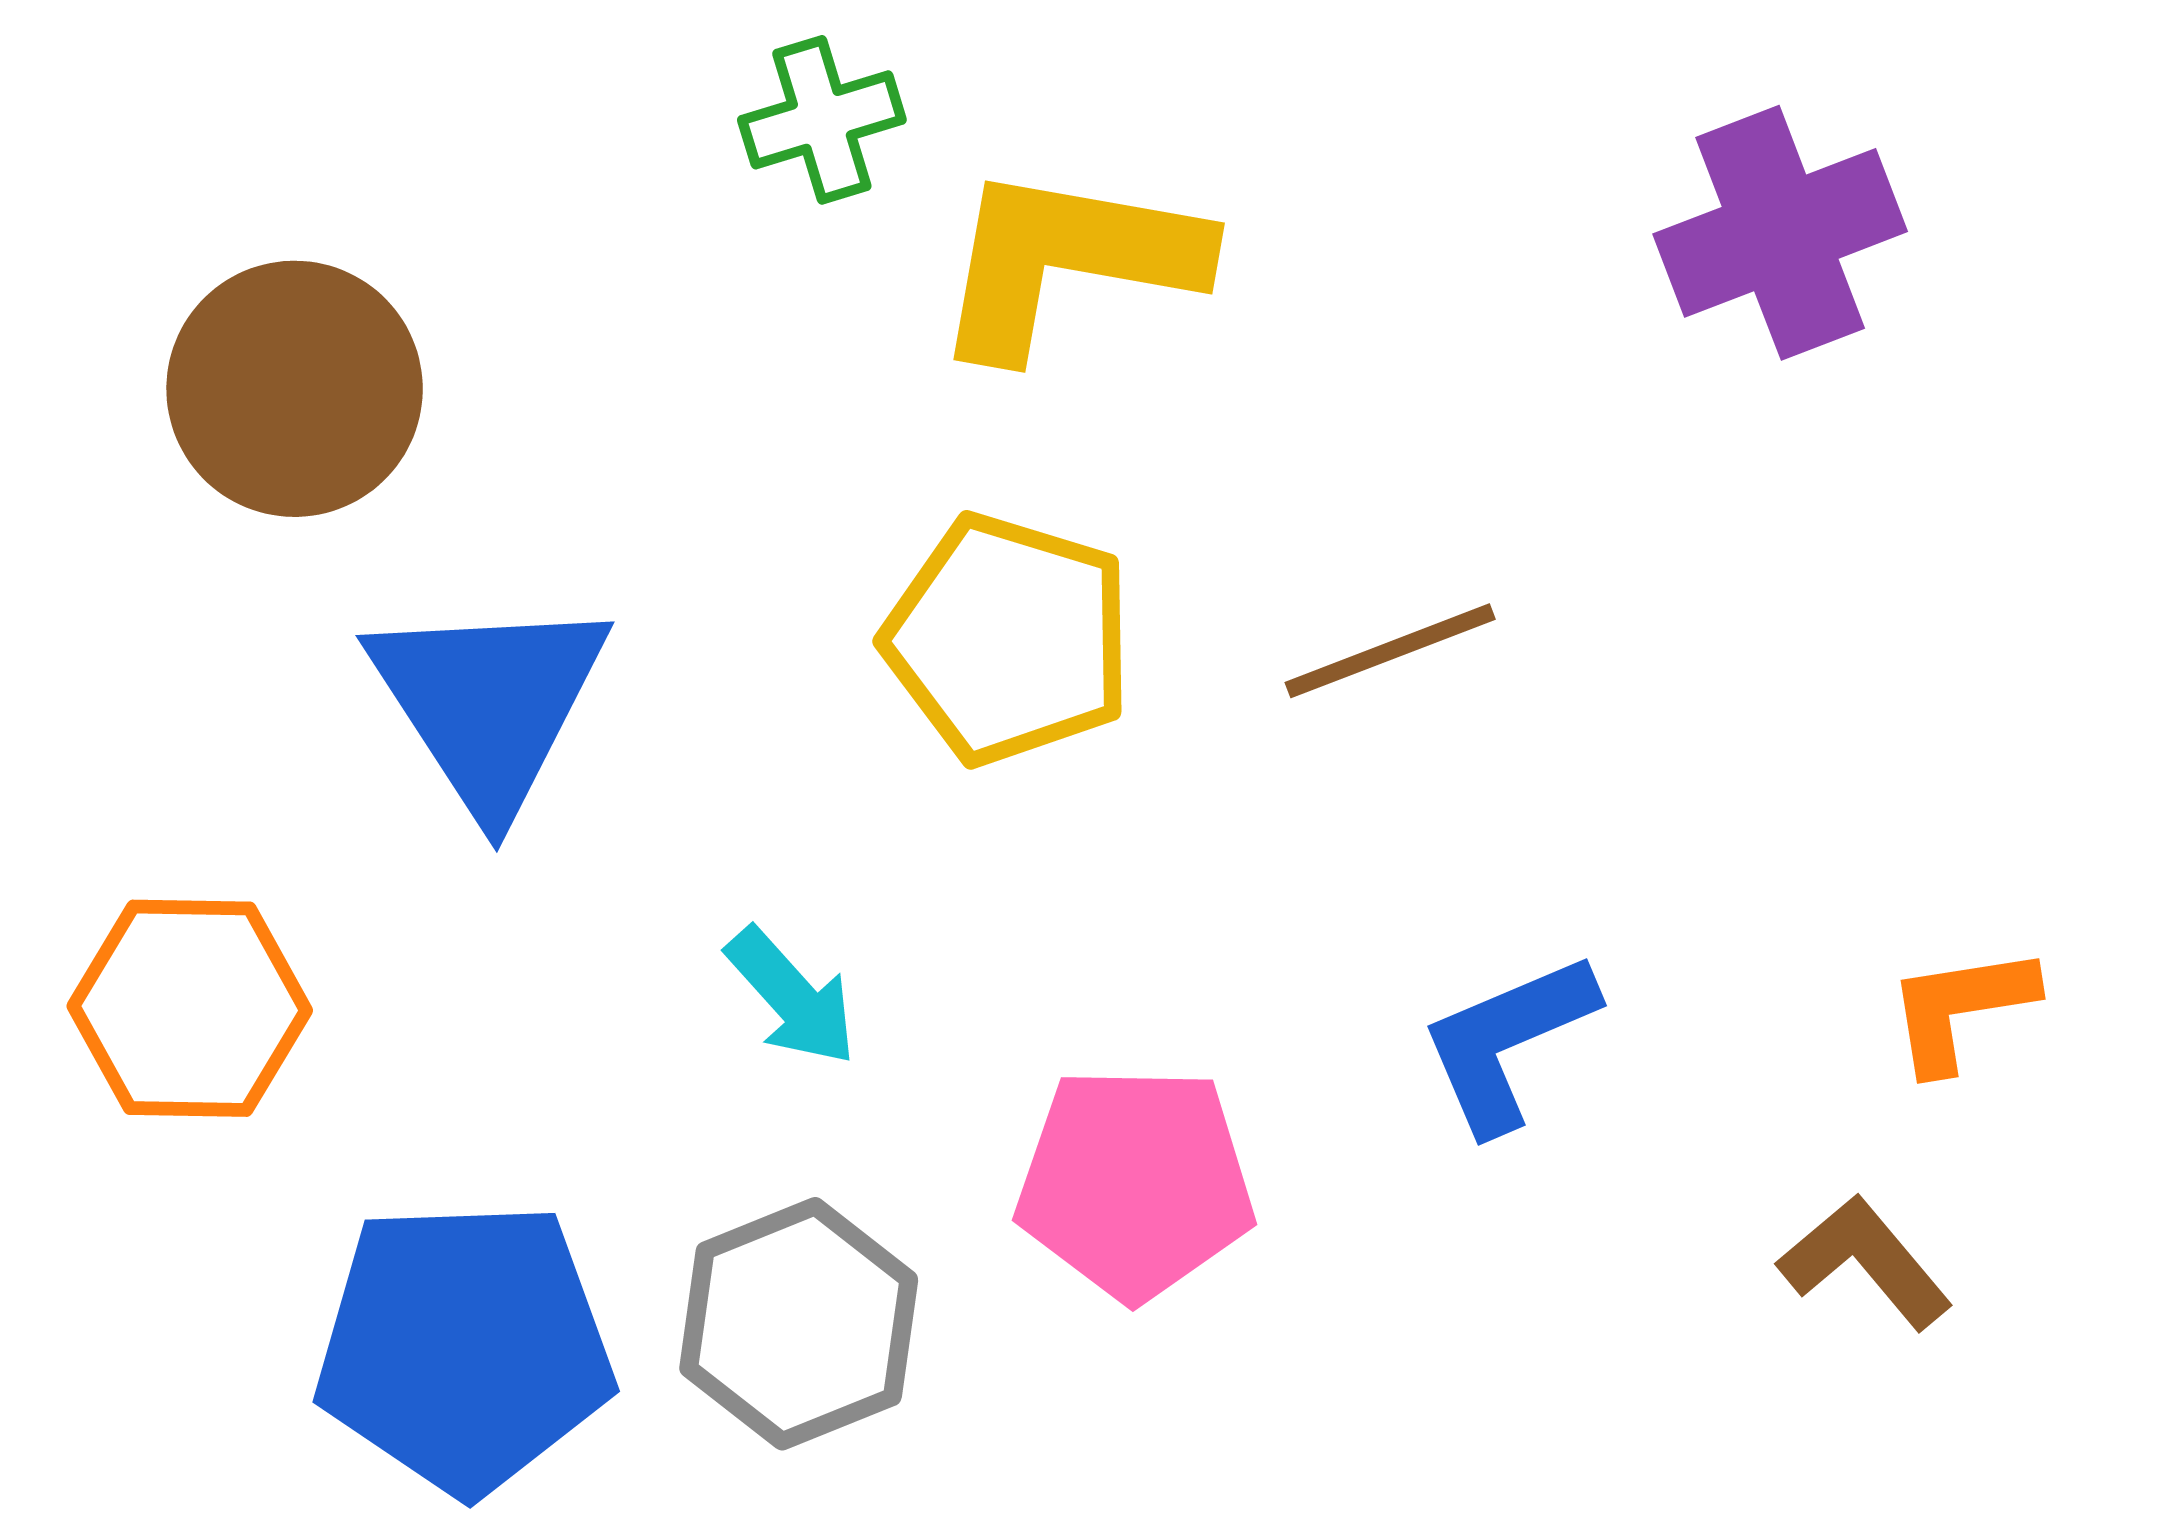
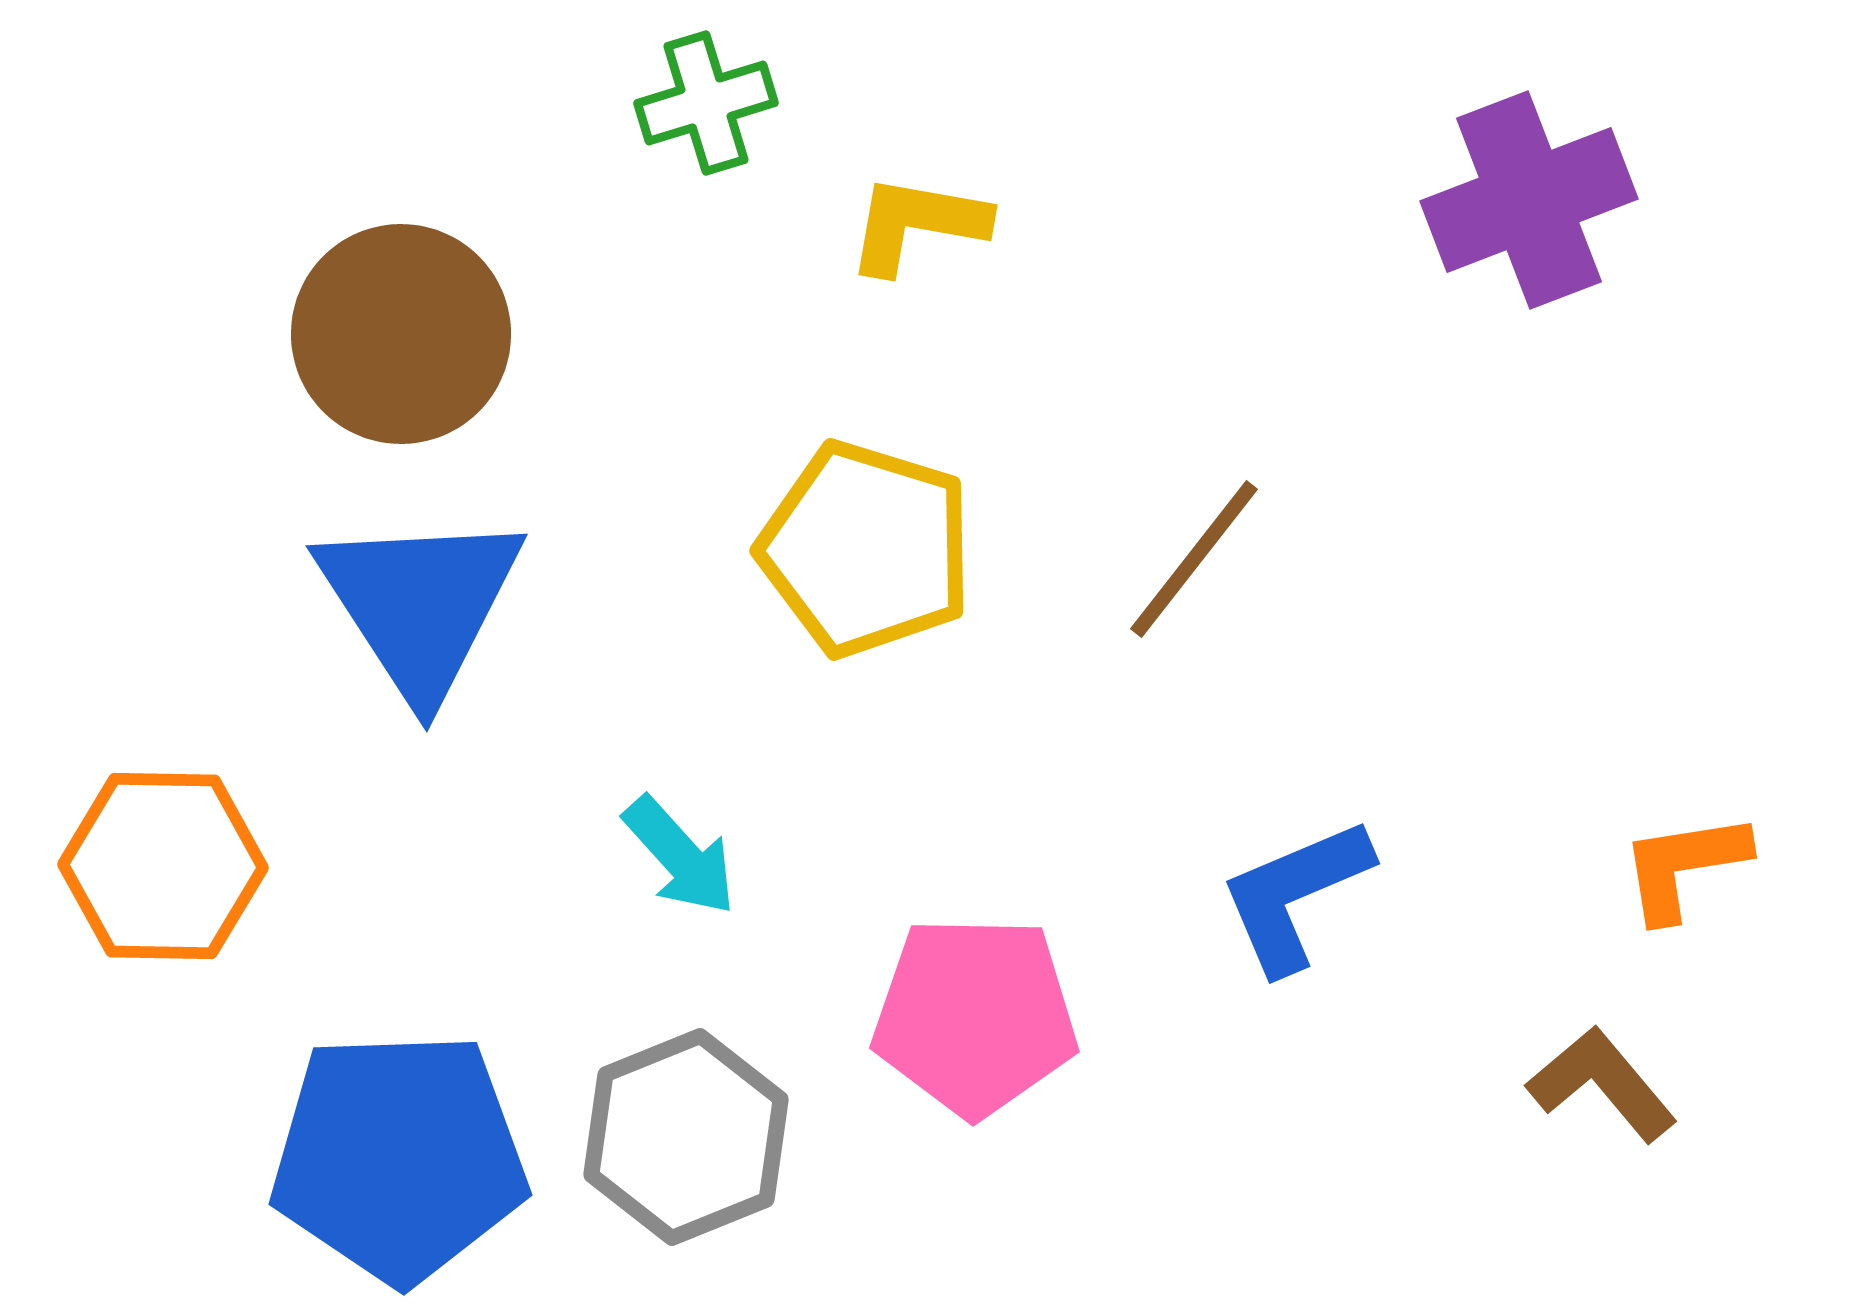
yellow L-shape: (1068, 261) -> (917, 224), size x0.6
brown circle: (295, 389) -> (401, 334), moved
brown line: (1390, 651) -> (1194, 559), turned -31

